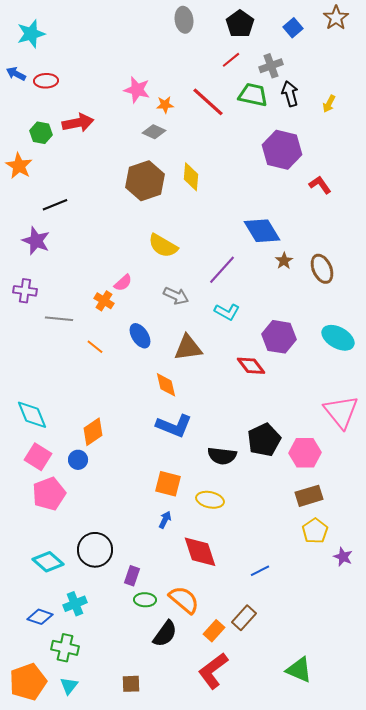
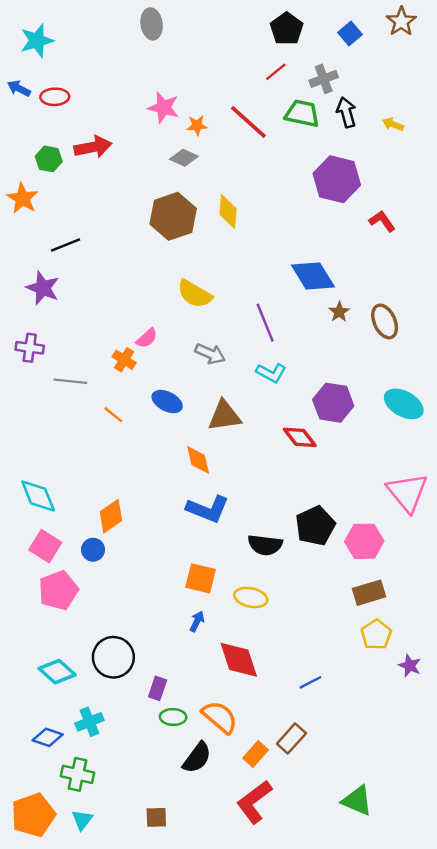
gray ellipse: (184, 20) -> (152, 24), moved
yellow arrow: (329, 104) -> (393, 124), turned 84
purple line: (222, 270) -> (265, 323), turned -64
blue ellipse: (140, 336) -> (167, 402), turned -30

